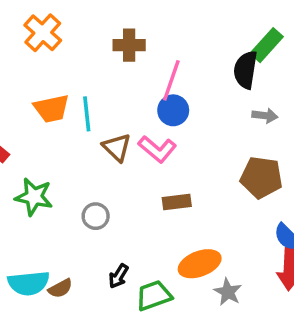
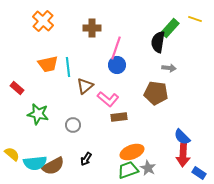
brown triangle: (117, 147) -> (85, 86), turned 36
pink L-shape: (157, 149) -> (108, 99), moved
brown pentagon: (261, 177) -> (156, 93), moved
brown semicircle: (60, 288) -> (53, 166), size x1.6
green trapezoid: (154, 295) -> (128, 170), moved

